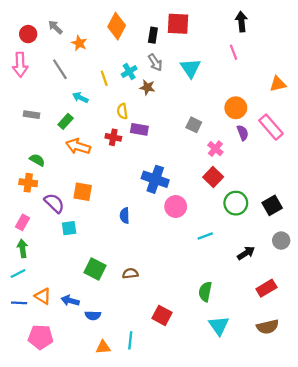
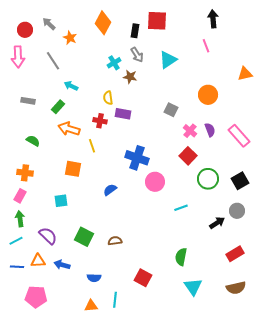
cyan triangle: (190, 68) -> (168, 60), turned 30
yellow line: (104, 78) -> (92, 146), moved
pink rectangle: (271, 127) -> (239, 136), moved
purple semicircle: (243, 133) -> (210, 130), moved
orange cross: (28, 183) -> (25, 173), moved
purple semicircle: (54, 203) -> (48, 236), moved
blue semicircle: (125, 216) -> (110, 190), turned 56
gray circle: (281, 241) -> (237, 211), moved
orange triangle: (43, 296) -> (38, 261), turned -35
blue semicircle: (93, 315) -> (94, 278), moved

